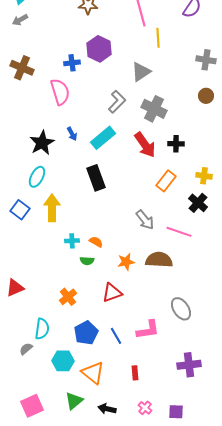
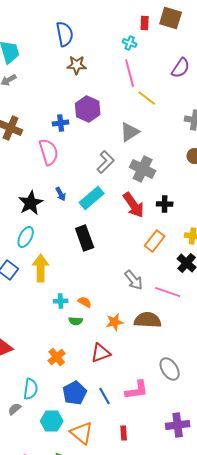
yellow line: (158, 38) -> (147, 98), turned -48

